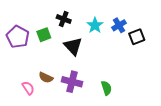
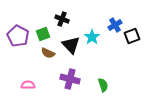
cyan star: (95, 25) -> (92, 37), moved
brown semicircle: (46, 78) -> (48, 53), moved
pink semicircle: (28, 88) -> (28, 85), turned -56

